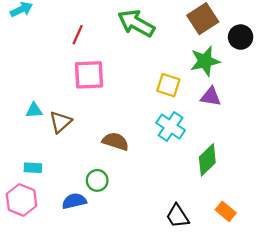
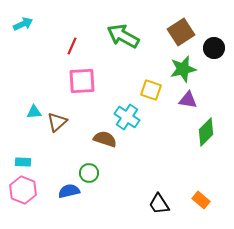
cyan cross: (171, 127) -> (127, 117), moved
green diamond: (207, 160) -> (206, 132), moved
cyan rectangle: (33, 168) -> (23, 162), moved

